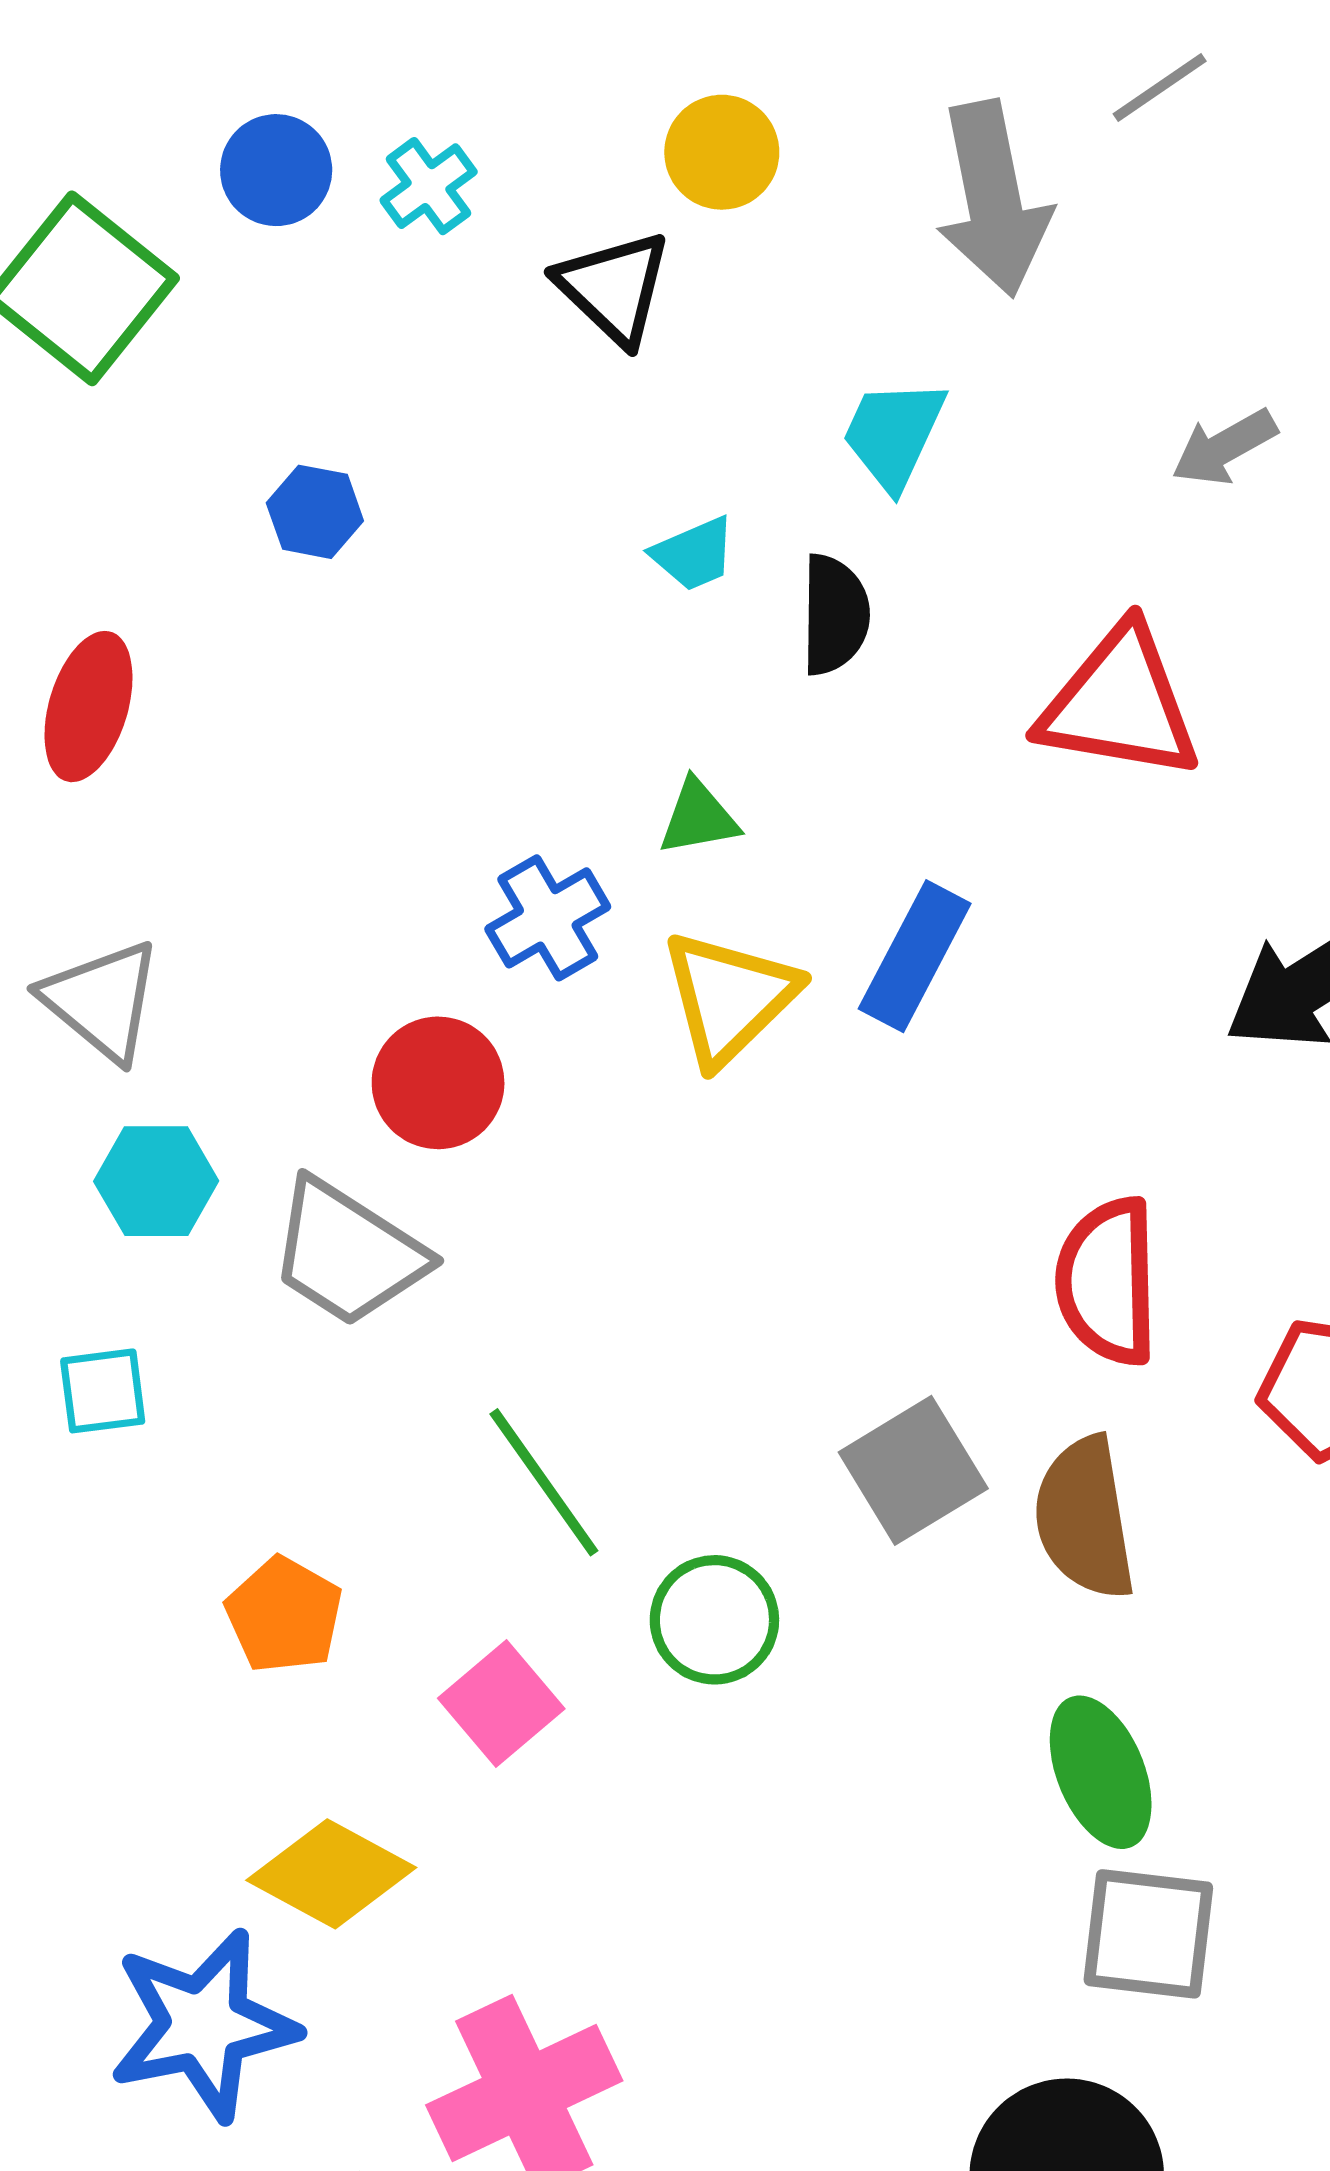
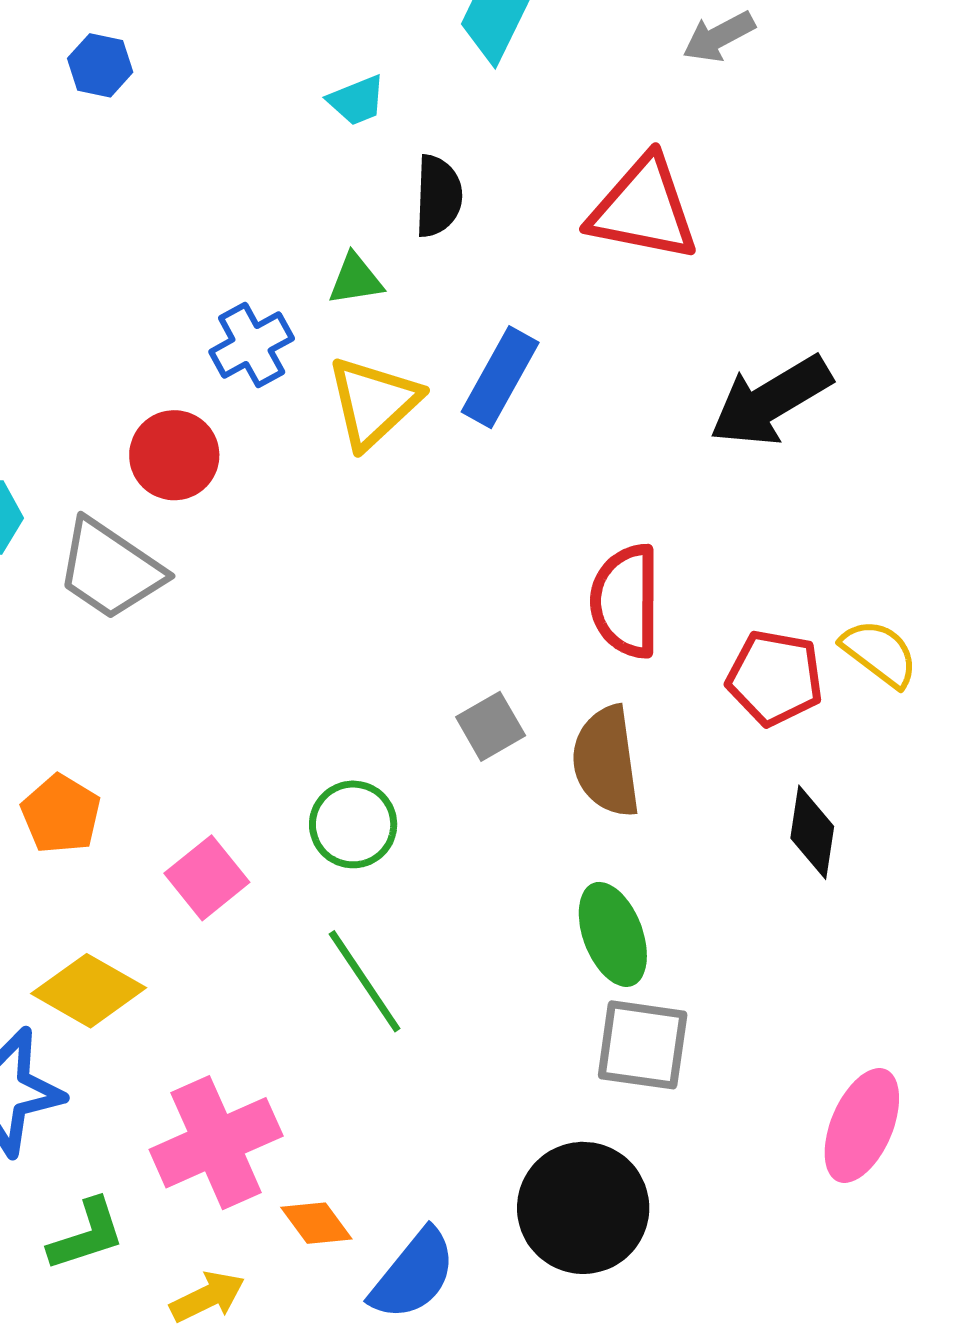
black semicircle: (835, 615) -> (438, 196), moved
gray square: (913, 1470) -> (491, 726), size x0.7
green line: (544, 1482) -> (365, 981), moved

